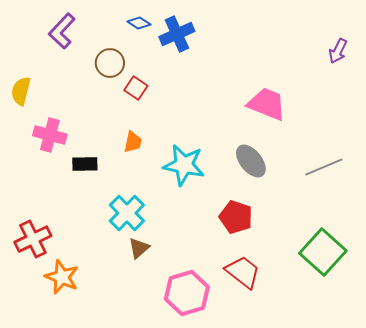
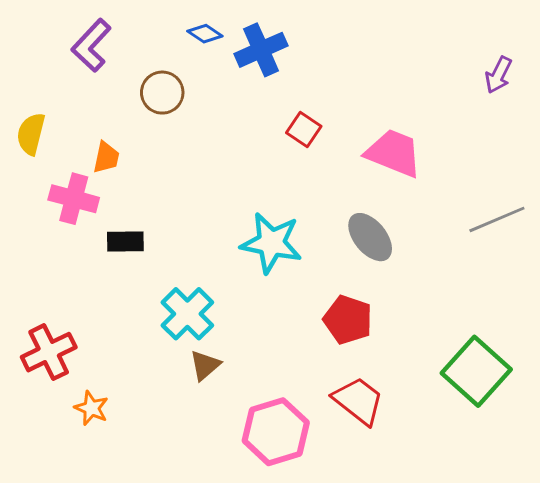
red square: (136, 88) -> (304, 129), moved
orange trapezoid: (133, 142) -> (106, 157), moved
gray line: (324, 167) -> (497, 219), moved
orange star: (62, 277) -> (91, 408), size x0.7

